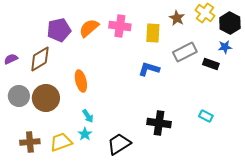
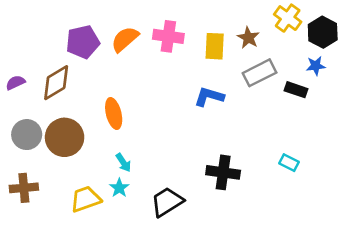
brown star: (177, 18) -> (248, 38), moved
brown cross: (30, 142) -> (24, 188), moved

